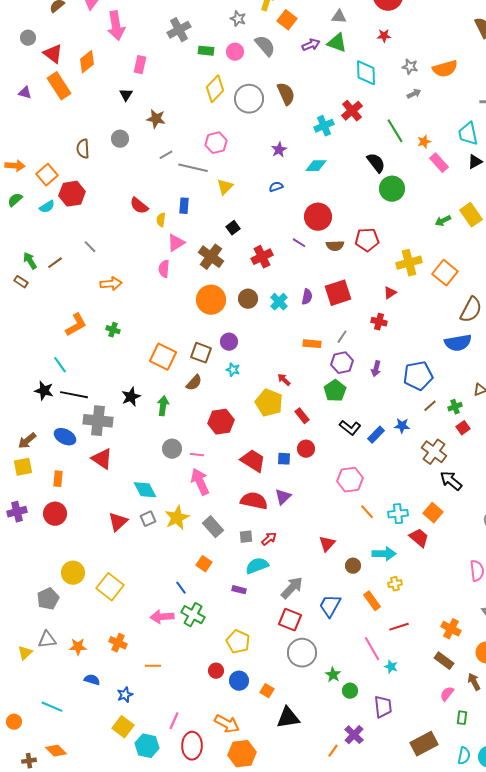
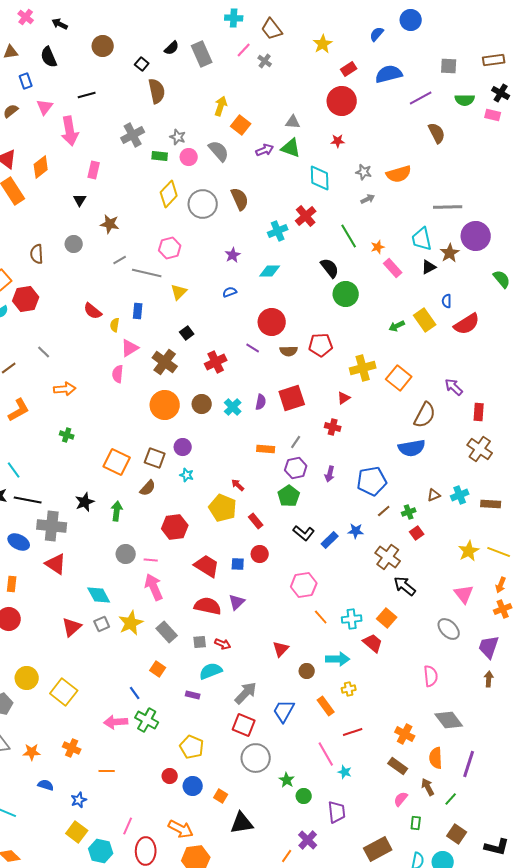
gray star: (238, 19) -> (178, 137), moved
orange L-shape: (76, 325) -> (19, 410), moved
red arrow: (269, 539) -> (223, 644), turned 63

